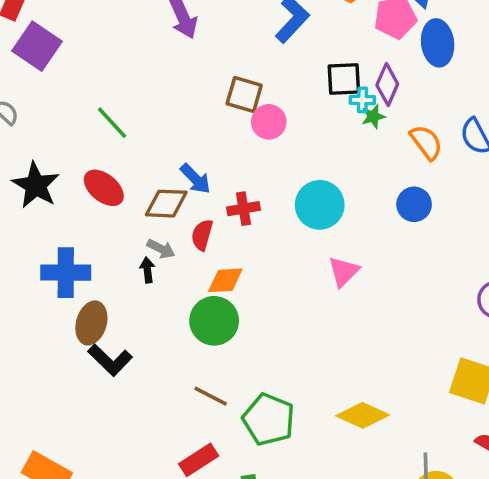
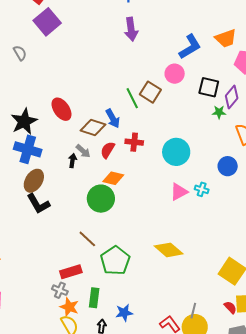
brown square: (244, 94) -> (150, 92), moved
cyan cross: (362, 100) -> (202, 189), moved
pink circle: (269, 122) -> (175, 74), moved
green line: (112, 123) -> (132, 98), moved
black star: (36, 185) -> (24, 121), moved
yellow diamond: (363, 415) -> (169, 250), moved

